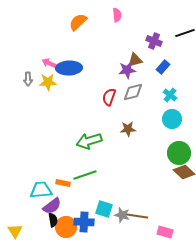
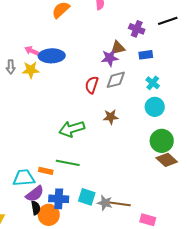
blue rectangle: (163, 67) -> (146, 55), turned 40
green line: (85, 175) -> (68, 163), turned 30
blue cross: (84, 222) -> (59, 199), moved

